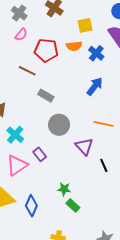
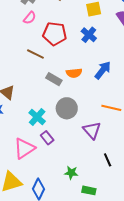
orange semicircle: (74, 46) -> (74, 73), moved
blue cross: (96, 53) -> (89, 35), moved
cyan cross: (15, 135) -> (37, 117), moved
black line: (104, 165) -> (108, 160), moved
green rectangle: (73, 205) -> (89, 190), moved, turned -32

